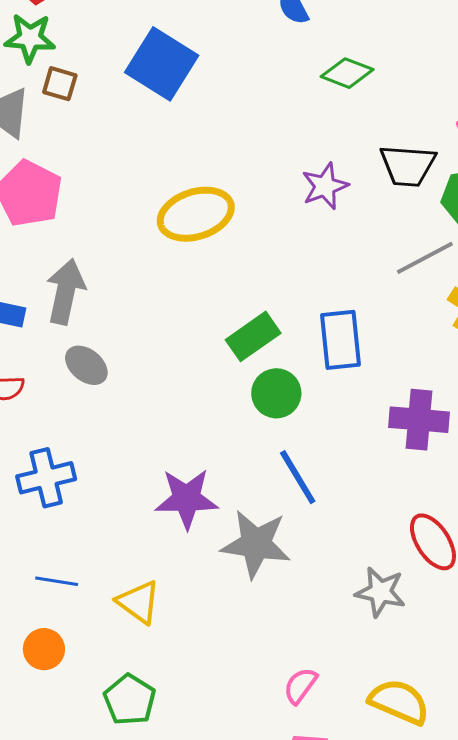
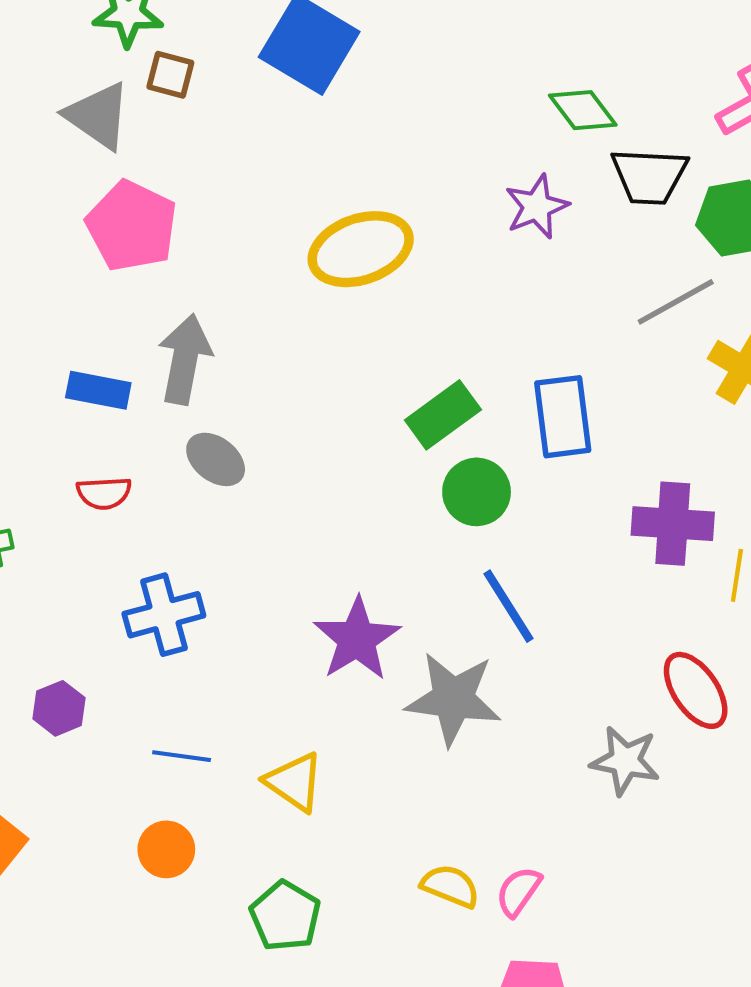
green diamond: (347, 73) -> (583, 110), moved, turned 33
purple star: (187, 499) -> (357, 639), turned -30
yellow semicircle: (399, 702) -> (450, 886), moved, size x0.7

